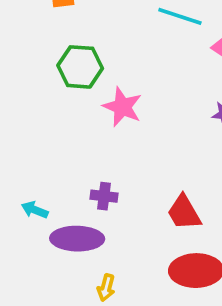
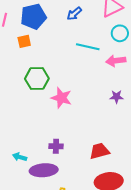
red trapezoid: (184, 212) -> (99, 151), turned 110

